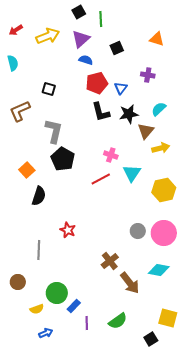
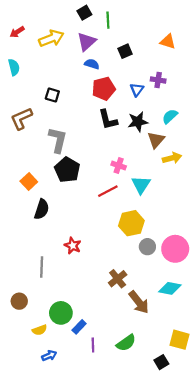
blue triangle: (121, 88) -> (137, 90), moved
yellow hexagon: (164, 190) -> (131, 223), moved

